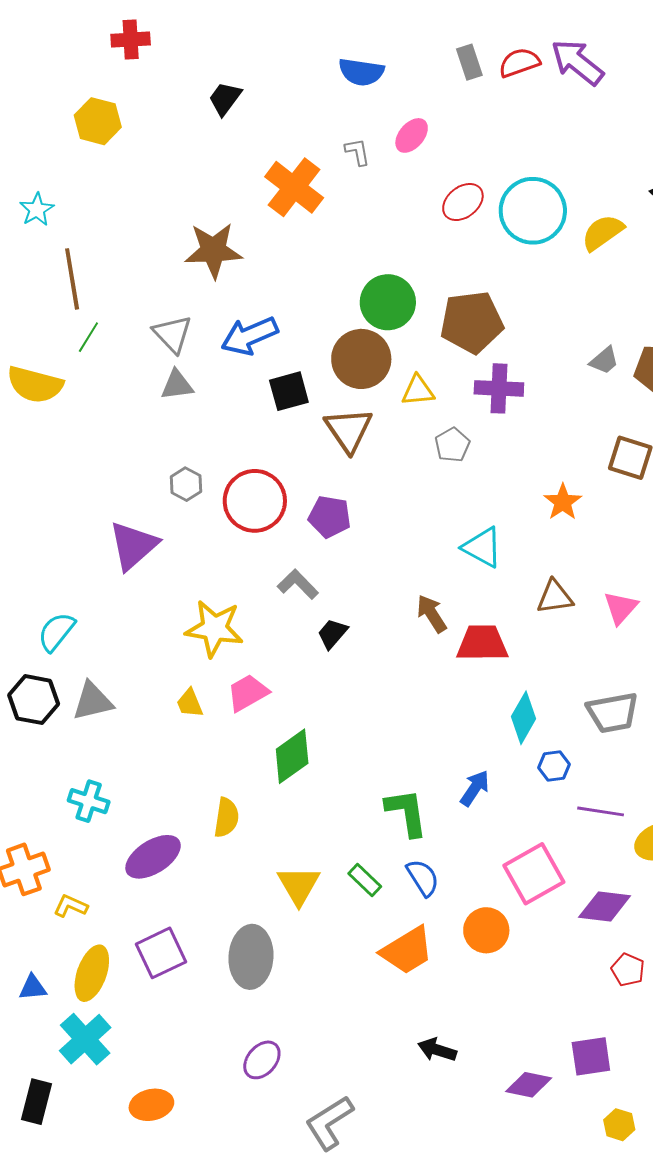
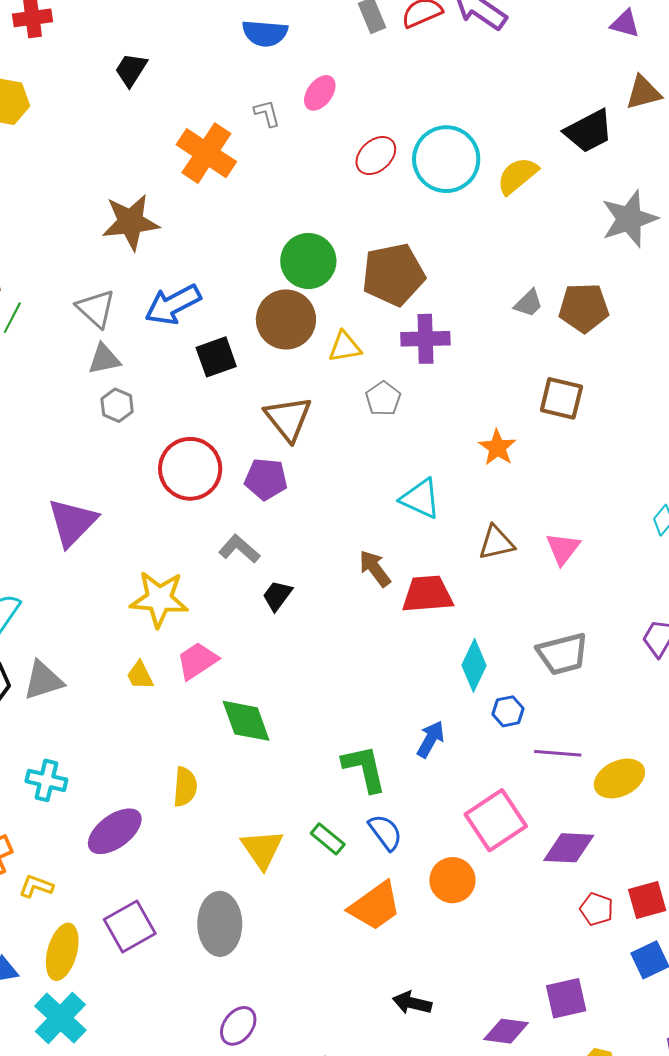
brown triangle: (349, 430) -> (288, 419), moved
gray hexagon: (186, 484) -> (117, 405), moved
green diamond: (292, 756) -> (246, 721), turned -70

